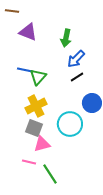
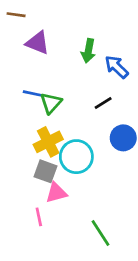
blue arrow: (76, 59) -> (117, 67), moved, turned 90
cyan circle: (70, 124) -> (76, 157), moved
pink line: (29, 162) -> (39, 217), turned 64
green line: (50, 174) -> (100, 233), moved

